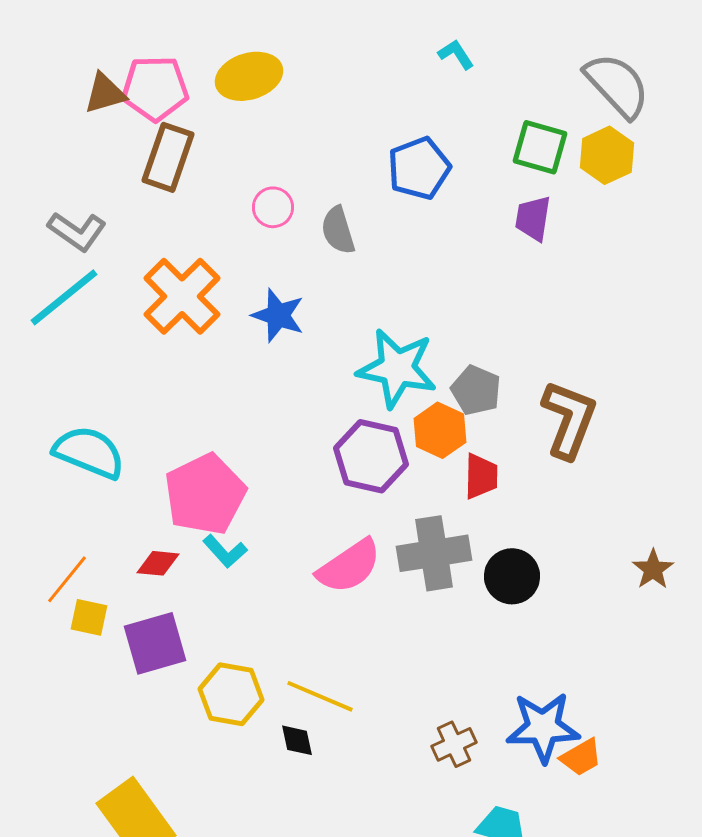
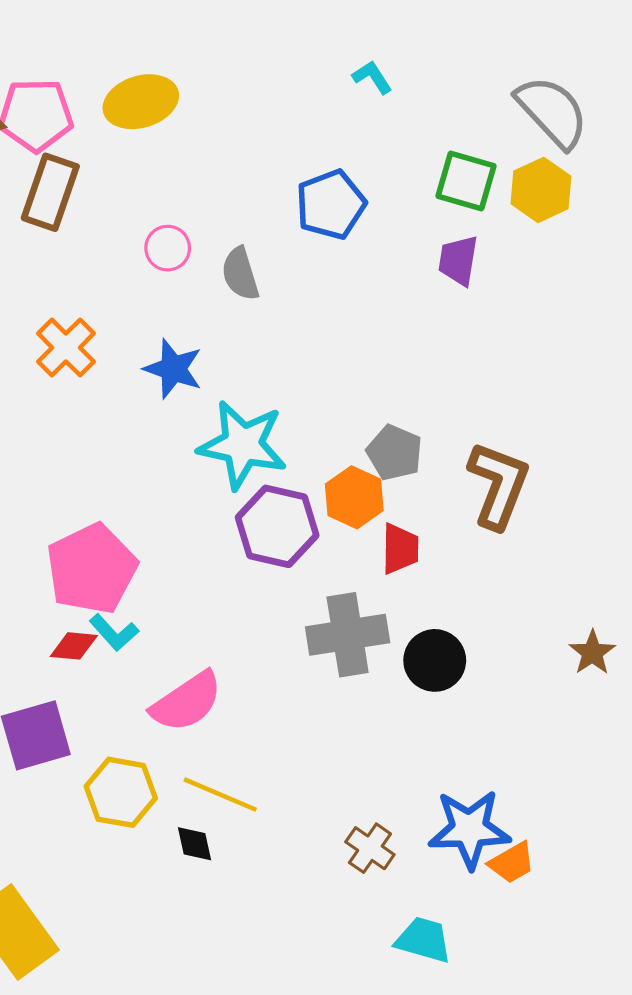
orange cross: (182, 296) -> (66, 348), size x0.7
cyan star: (397, 368) -> (243, 445), moved
red diamond: (158, 563) -> (74, 646), moved
pink semicircle: (349, 566) -> (187, 702), moved
brown cross: (454, 744) -> (370, 848), turned -30

